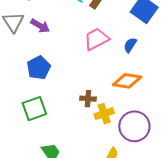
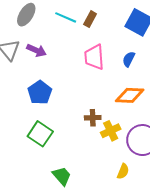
pink trapezoid: (96, 39) -> (94, 57), turned -60
green square: (34, 109) -> (40, 134), turned -30

